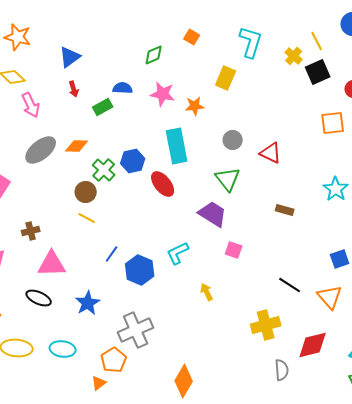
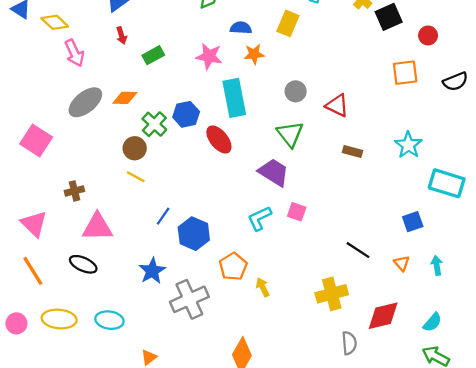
blue semicircle: (123, 88) -> (241, 28), moved
pink star: (163, 94) -> (209, 56), moved
brown rectangle: (285, 210) -> (352, 152), moved
cyan L-shape: (178, 253) -> (259, 218), moved
yellow arrow: (207, 292) -> (263, 287), moved
orange triangle: (330, 297) -> (402, 263), size x0.6
blue star: (88, 303) -> (152, 271), moved
orange pentagon: (114, 360) -> (233, 266), moved

